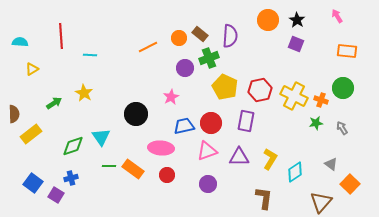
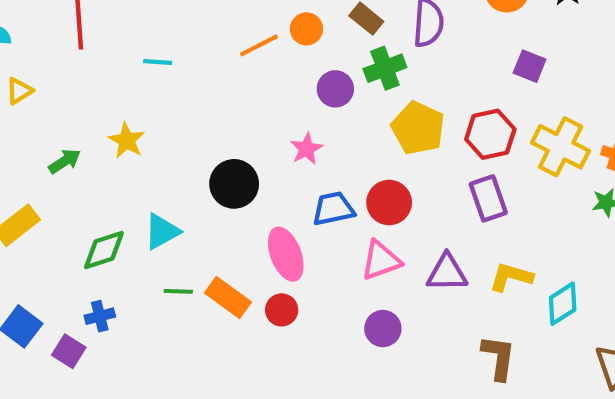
orange circle: (179, 38) -> (306, 29), moved
purple square: (296, 44) -> (530, 66), moved
cyan line: (90, 55) -> (158, 62), moved
purple rectangle: (246, 121) -> (488, 198), moved, turned -30
cyan triangle: (101, 137) -> (162, 231), turned 36
pink ellipse: (161, 148) -> (286, 254), turned 65
yellow L-shape: (270, 159) -> (511, 277), turned -105
red circle: (167, 175) -> (282, 310), moved

